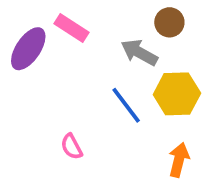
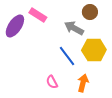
pink semicircle: (72, 147) -> (52, 82), moved
orange arrow: (179, 160) -> (83, 83), moved

